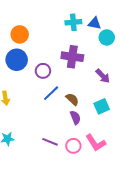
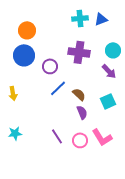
blue triangle: (95, 23) -> (101, 19), turned -32
cyan circle: (107, 37) -> (113, 50), moved
purple line: (50, 142) -> (57, 136), turned 35

